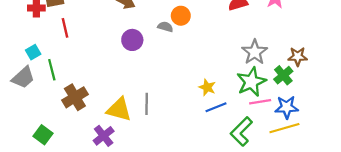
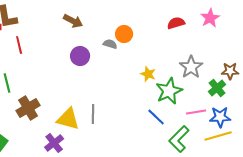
green star: (251, 82) -> (169, 91), moved
yellow star: (207, 87) -> (148, 74), moved
blue line: (216, 107) -> (156, 117), turned 66

